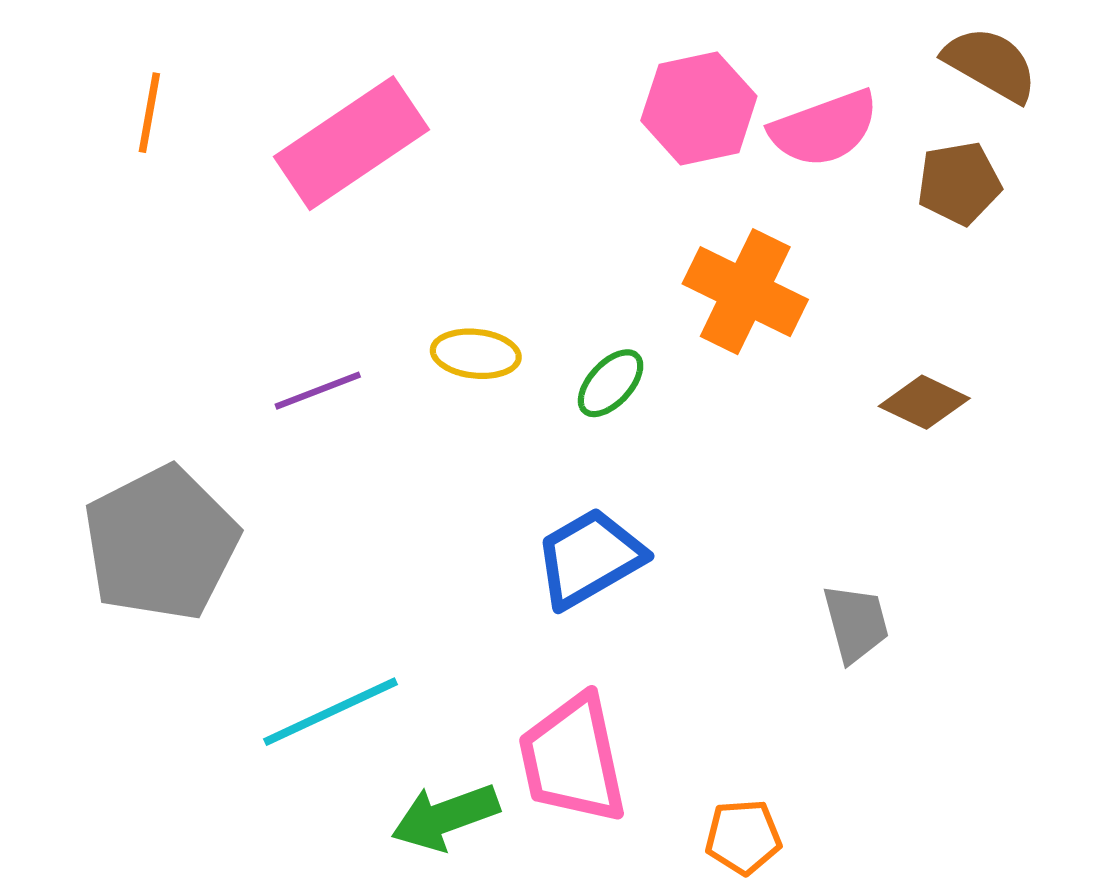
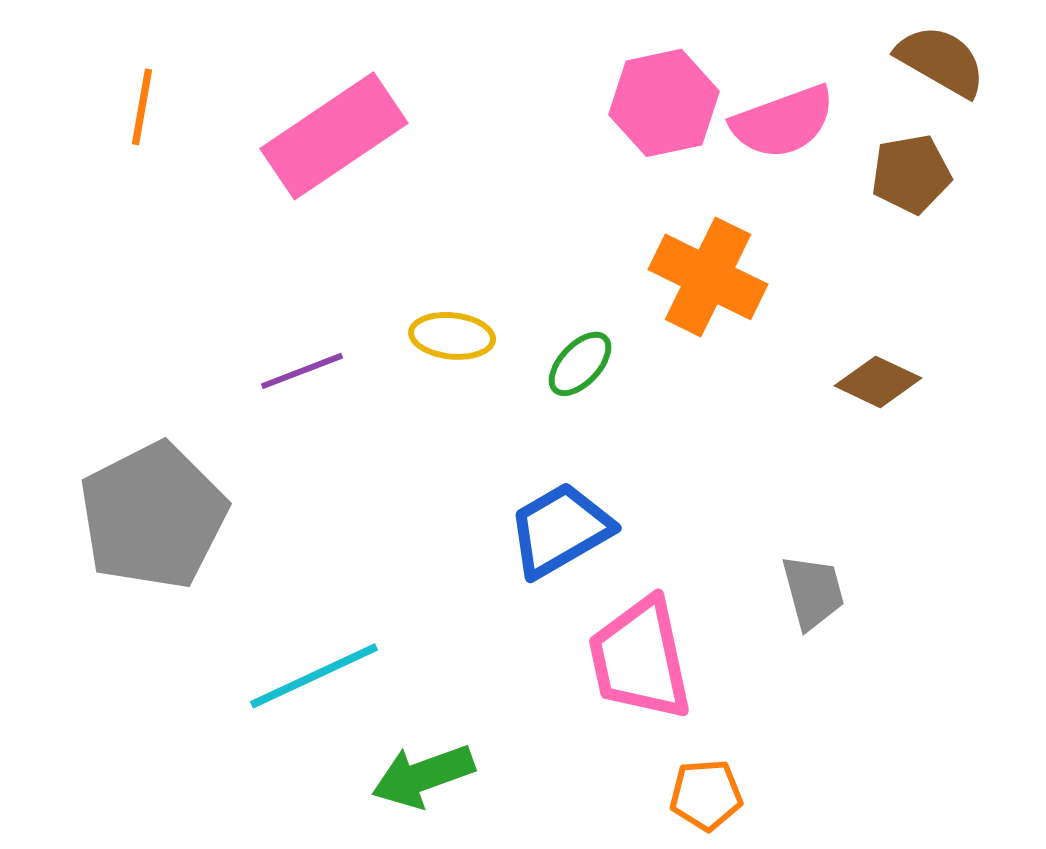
pink trapezoid: (573, 759) -> (640, 659), moved

